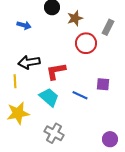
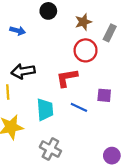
brown star: (75, 18) -> (83, 22), moved
red L-shape: (56, 71) -> (67, 78), moved
cyan trapezoid: (49, 97) -> (45, 110), turned 45

